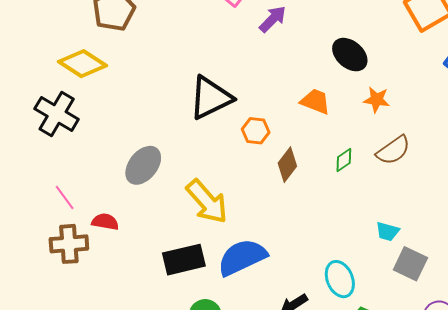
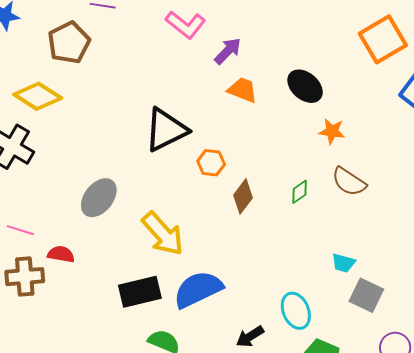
orange trapezoid: (315, 101) -> (243, 90), moved
brown semicircle: (393, 150) -> (349, 182), turned 69
pink line: (65, 198) -> (20, 230), turned -36

